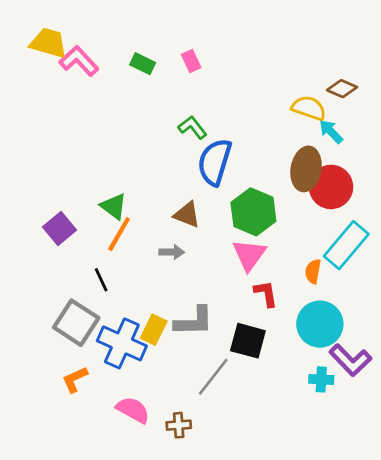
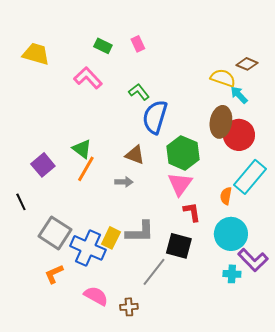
yellow trapezoid: (48, 43) -> (36, 54), moved
pink L-shape: (79, 61) -> (88, 78), moved
black line: (101, 280) -> (21, 202), moved

